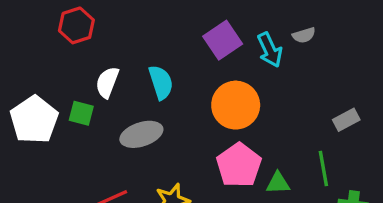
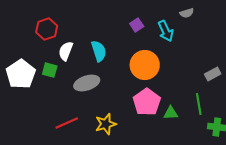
red hexagon: (76, 25) -> (47, 29), moved
gray semicircle: (304, 35) -> (187, 13), moved
purple square: (223, 40) -> (137, 25), size x0.6

